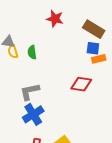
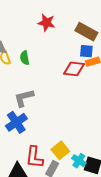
red diamond: (81, 84) -> (74, 69), moved
blue cross: (33, 114) -> (16, 122), moved

